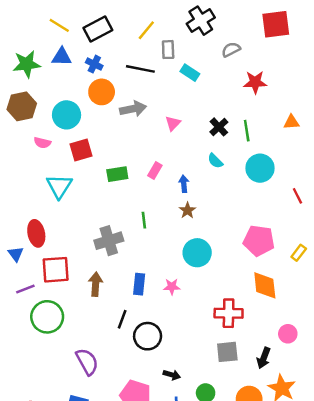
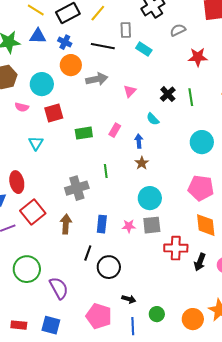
yellow line: (146, 30) -> (98, 13), moved
cyan semicircle: (215, 161) -> (153, 119), moved
cyan circle: (260, 168) -> (202, 142), moved
cyan triangle: (59, 186) -> (36, 143), size x0.7
red square: (56, 270) -> (33, 212), turned -35
green circle: (47, 317) -> (27, 269), moved
gray square: (227, 352) -> (152, 225), moved
black arrow: (264, 358) -> (200, 262), moved

